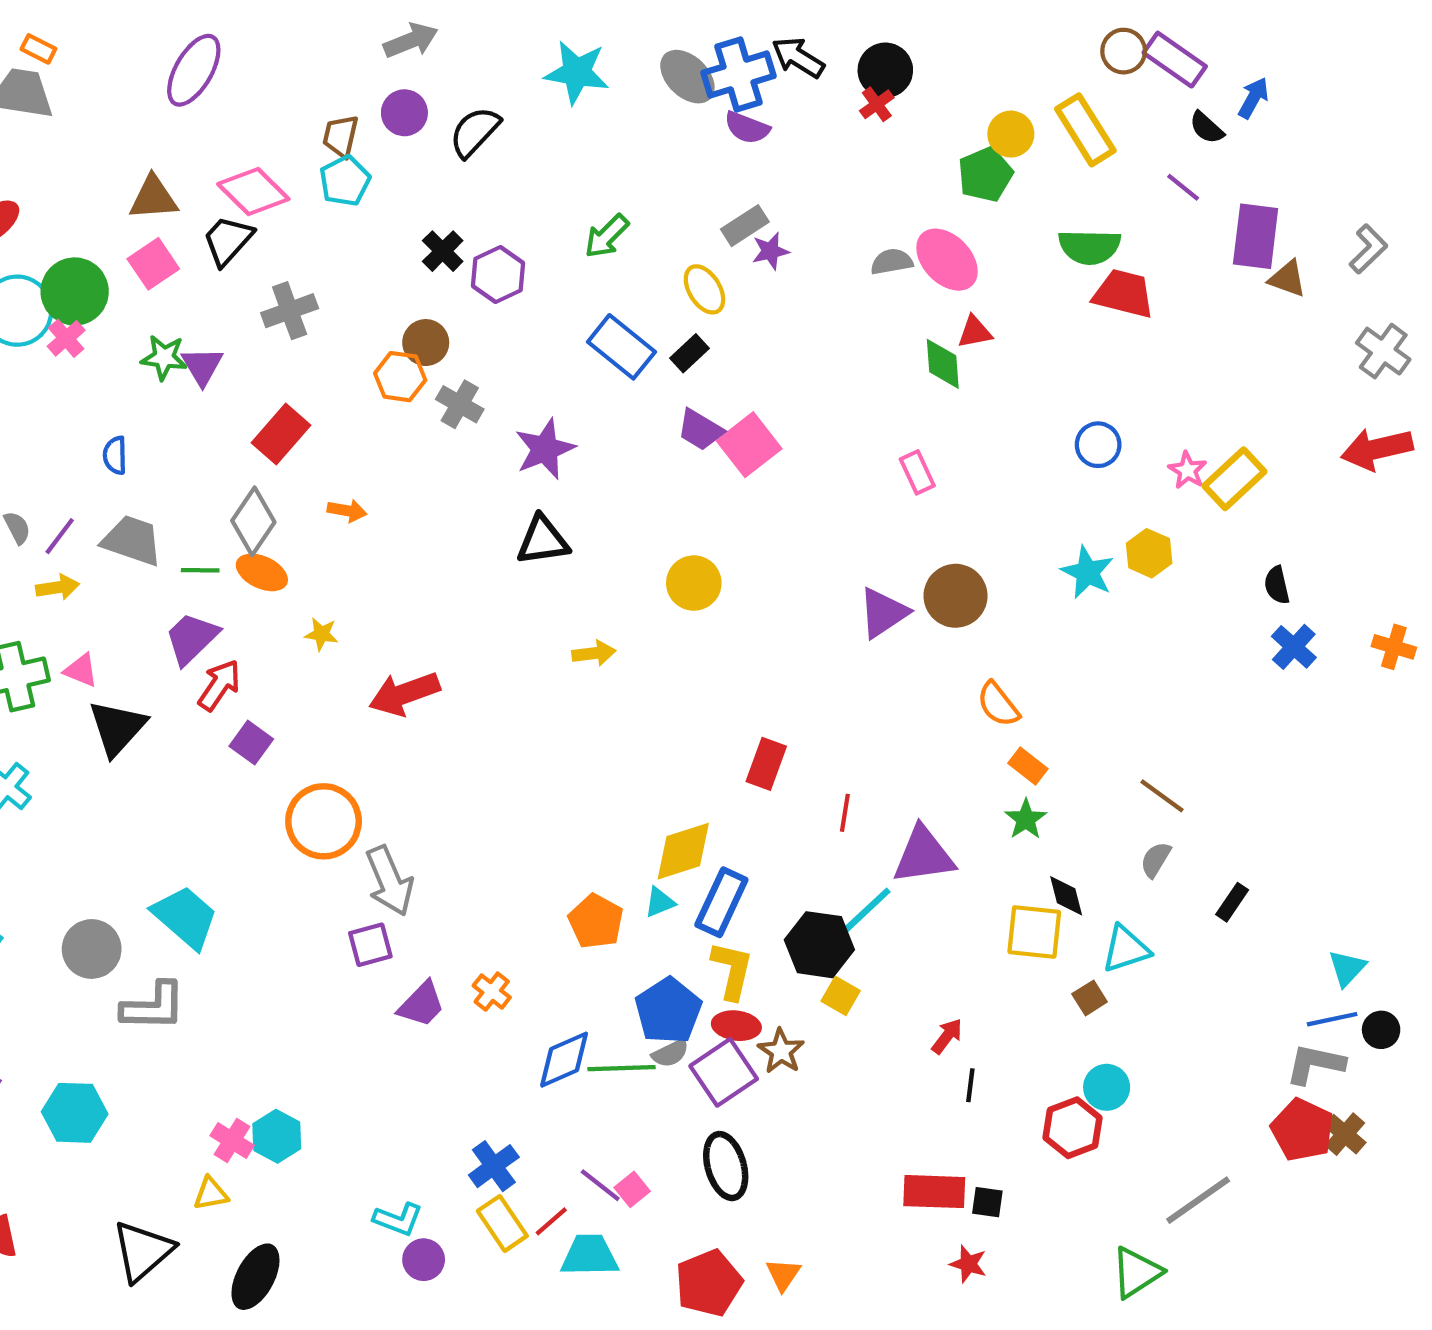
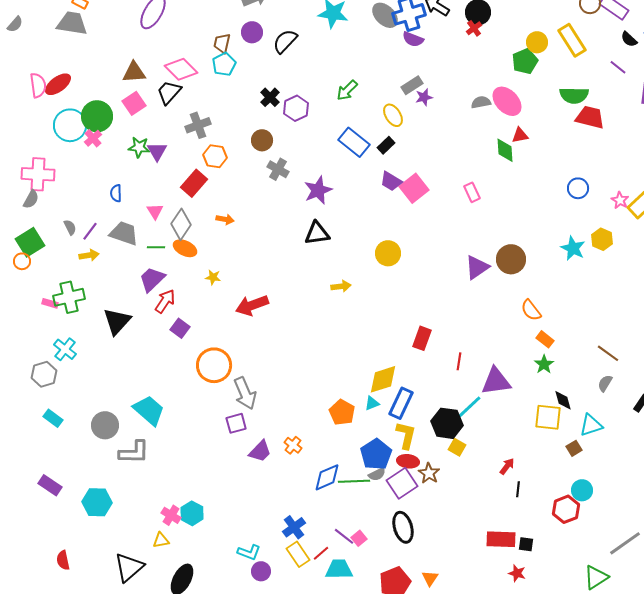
orange hexagon: (400, 377) -> (215, 156), moved
pink rectangle: (917, 472) -> (472, 192), moved
pink triangle: (81, 670) -> (155, 211), moved, turned 36

